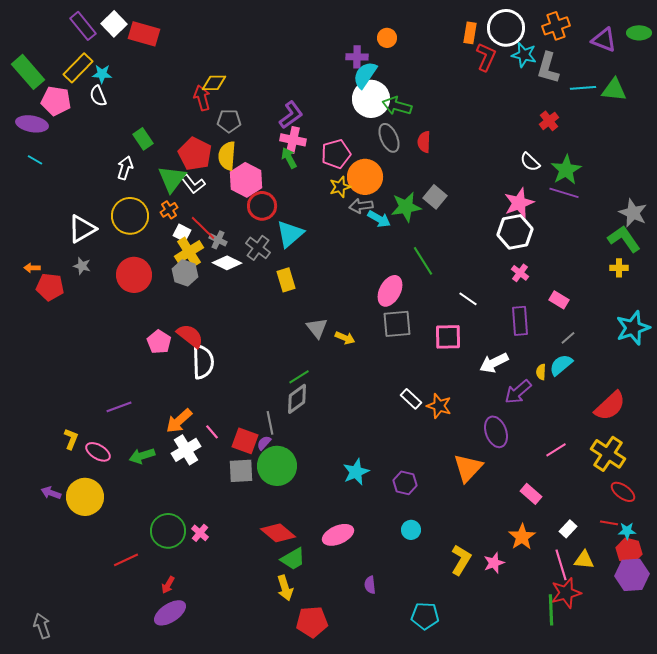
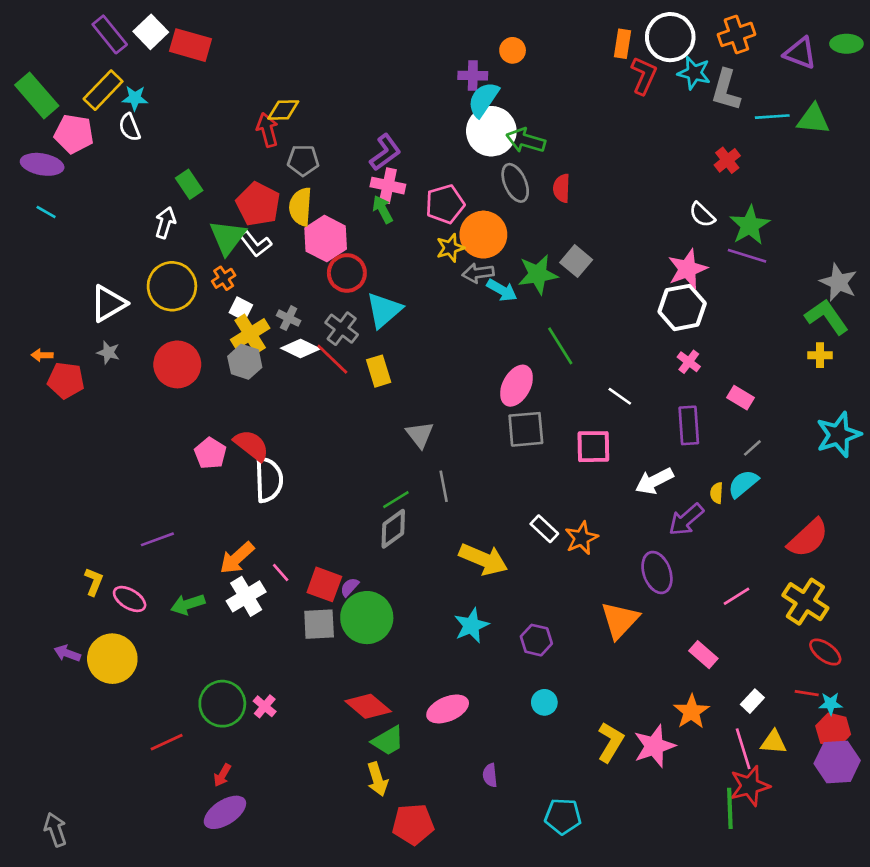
red line: (203, 228) -> (332, 359), moved
yellow arrow: (345, 338) -> (483, 559), moved, size x1.8
orange star: (439, 406) -> (581, 538), turned 30
gray line: (270, 423) -> (444, 486), moved
pink star: (494, 563) -> (654, 746), size x1.5

